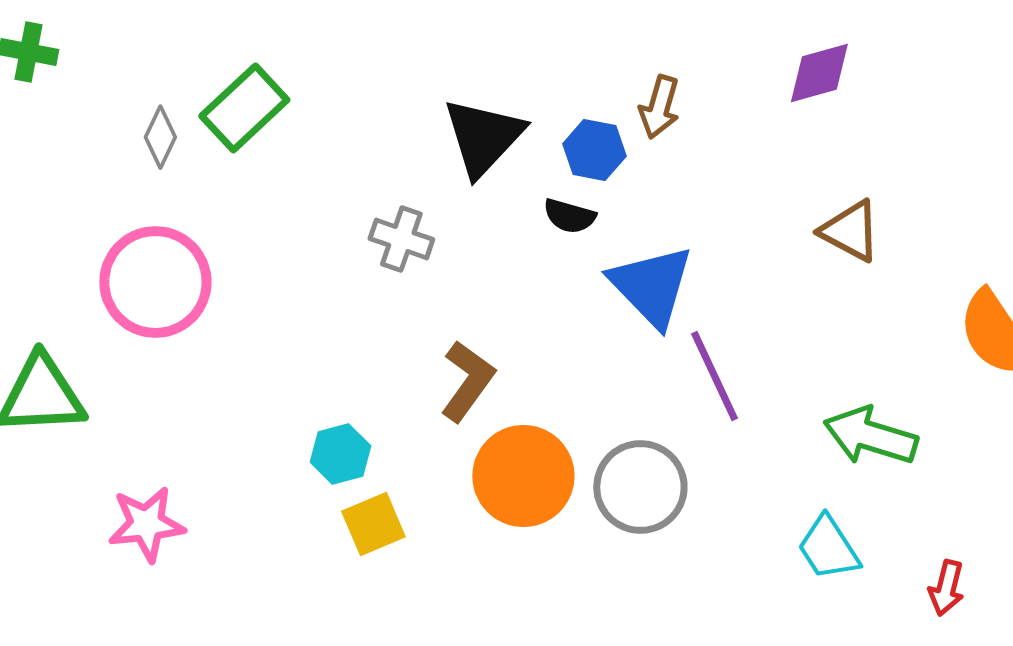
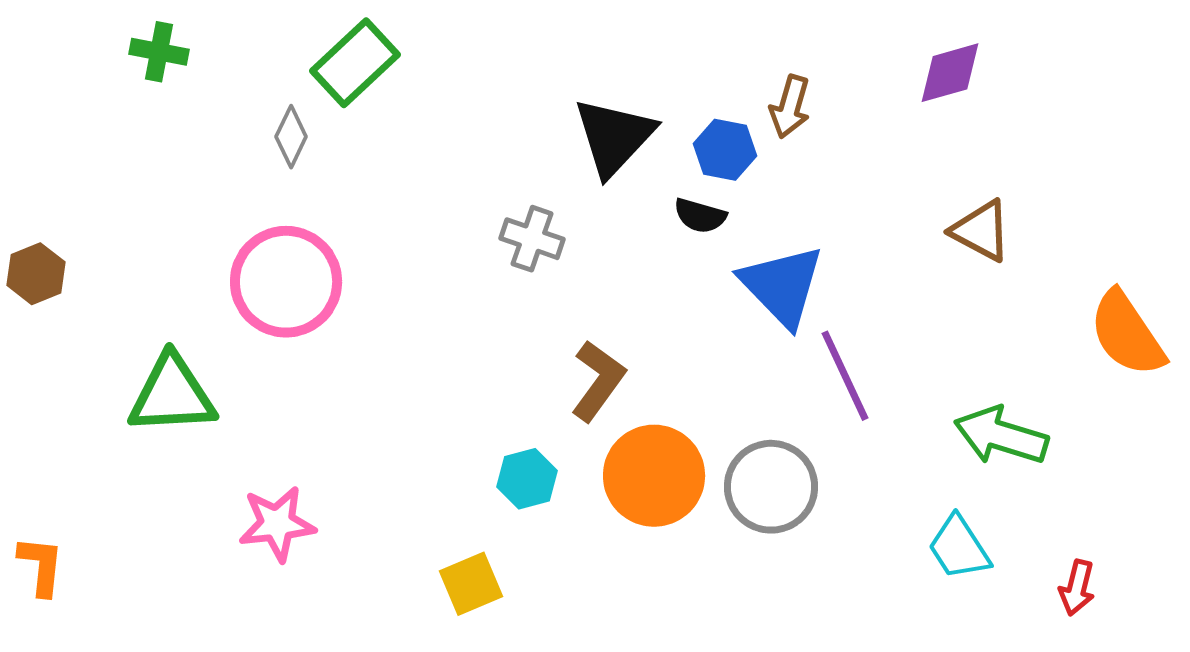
green rectangle: (244, 108) -> (355, 63), moved
cyan hexagon: (340, 454) -> (527, 479), moved
yellow square: (373, 524) -> (471, 584), moved

